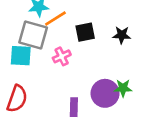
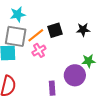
orange line: (55, 18) -> (36, 35), moved
green star: (123, 88) -> (89, 61), moved

